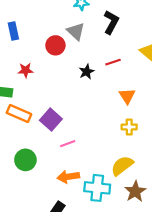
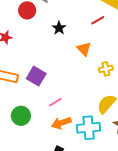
red line: (113, 62) -> (98, 20), moved
orange triangle: (127, 96) -> (84, 49), moved
pink line: (68, 144) -> (55, 102), moved

